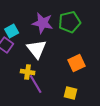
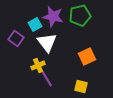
cyan square: (12, 31) -> (35, 24), moved
yellow cross: (28, 72) -> (38, 65), turned -32

